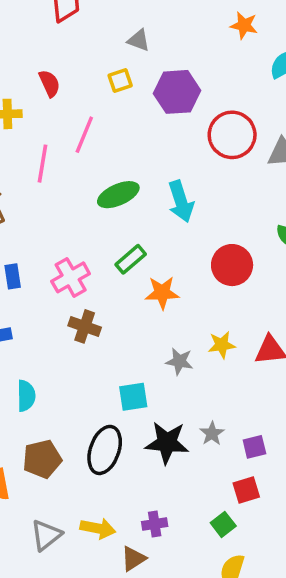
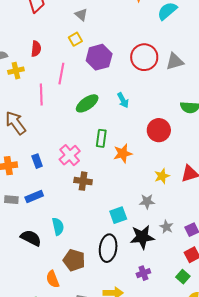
gray triangle: (139, 40) -> (81, 15), turned 32
red semicircle: (49, 83) -> (36, 49), turned 42
purple hexagon: (177, 92) -> (99, 57), moved
cyan arrow: (181, 201) -> (123, 100), size x0.7
green rectangle: (131, 259) -> (101, 138), turned -30
gray star: (179, 361) -> (147, 201), moved
brown pentagon: (42, 459) -> (74, 260), turned -30
purple cross: (155, 524) -> (143, 273), moved

